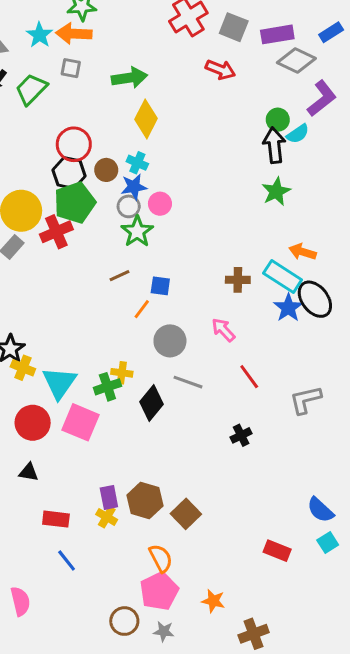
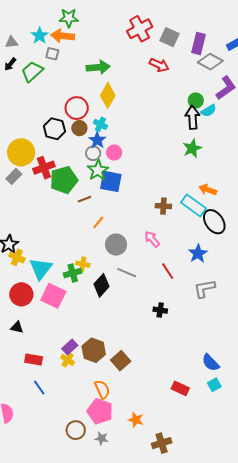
purple rectangle: (277, 34) -> (198, 44), turned -70
gray square: (71, 68) -> (52, 54), moved
red circle: (74, 144) -> (77, 108), moved
blue star: (134, 187) -> (97, 140), turned -30
green pentagon: (75, 203) -> (64, 180), moved
blue square: (160, 286) -> (111, 181), moved, size x1.6
blue star: (288, 308) -> (198, 254), moved
black cross: (241, 435) -> (160, 310), turned 32
purple rectangle: (109, 497) -> (70, 347), turned 56
pink pentagon: (159, 591) -> (100, 411), turned -30

